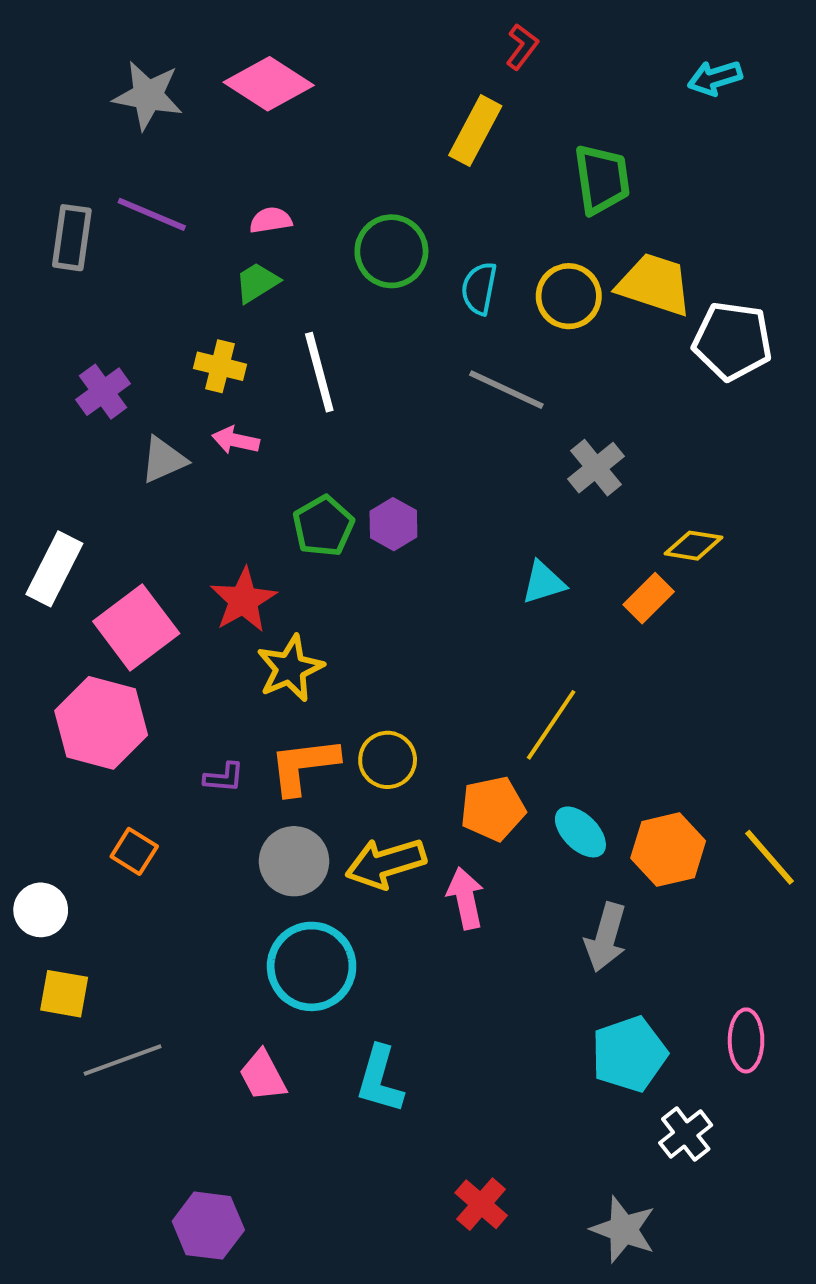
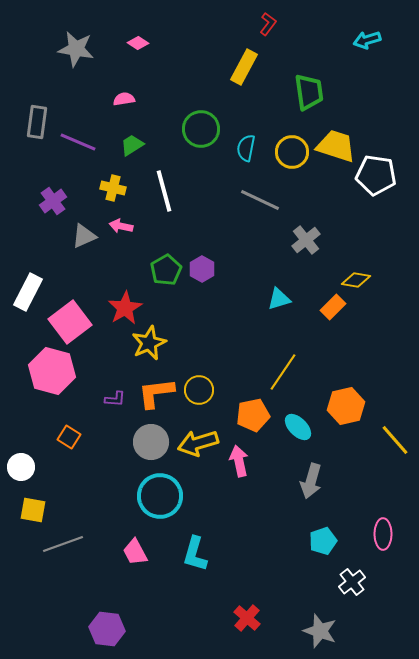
pink diamond: (269, 84) -> (138, 43), size x0.5
purple line: (152, 214) -> (78, 142), moved
pink semicircle: (271, 220) -> (124, 99), moved
orange hexagon: (668, 850) -> (346, 406), moved
cyan pentagon: (629, 1054) -> (323, 541), size x0.7

